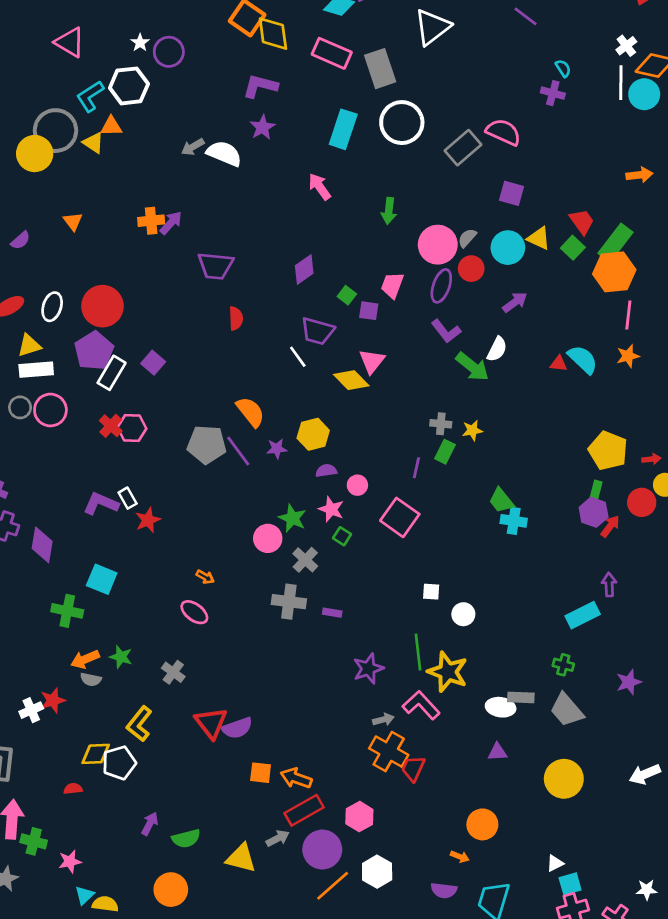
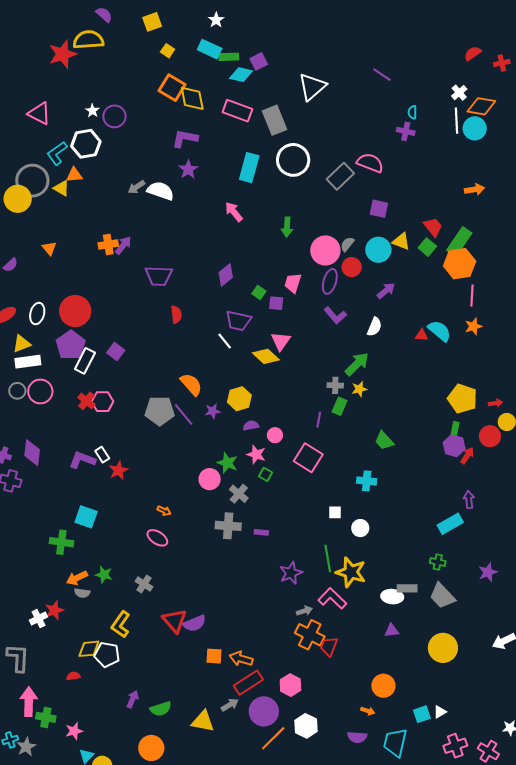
cyan semicircle: (563, 68) -> (412, 112), turned -144
green arrow: (472, 367) -> (357, 364), moved, turned -80
cyan cross: (514, 521) -> (367, 481), moved
purple diamond: (42, 545) -> (32, 453), moved
white pentagon: (119, 763) -> (107, 655), turned 30
cyan square: (570, 884) -> (422, 714), moved

